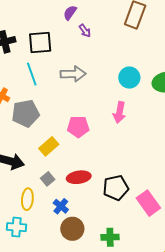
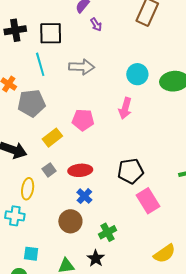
black pentagon: (116, 188) -> (130, 171), moved
blue cross: (61, 206) -> (84, 196), moved
green cross: (110, 237) -> (108, 232), turned -30

